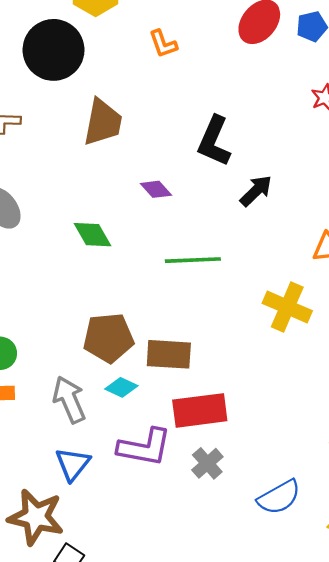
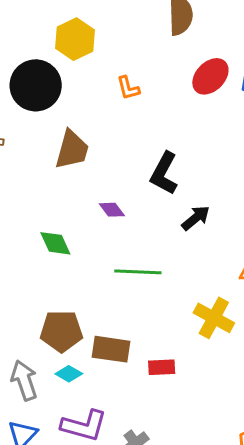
red rectangle: (200, 410) -> (162, 367), moved, size x0.6

